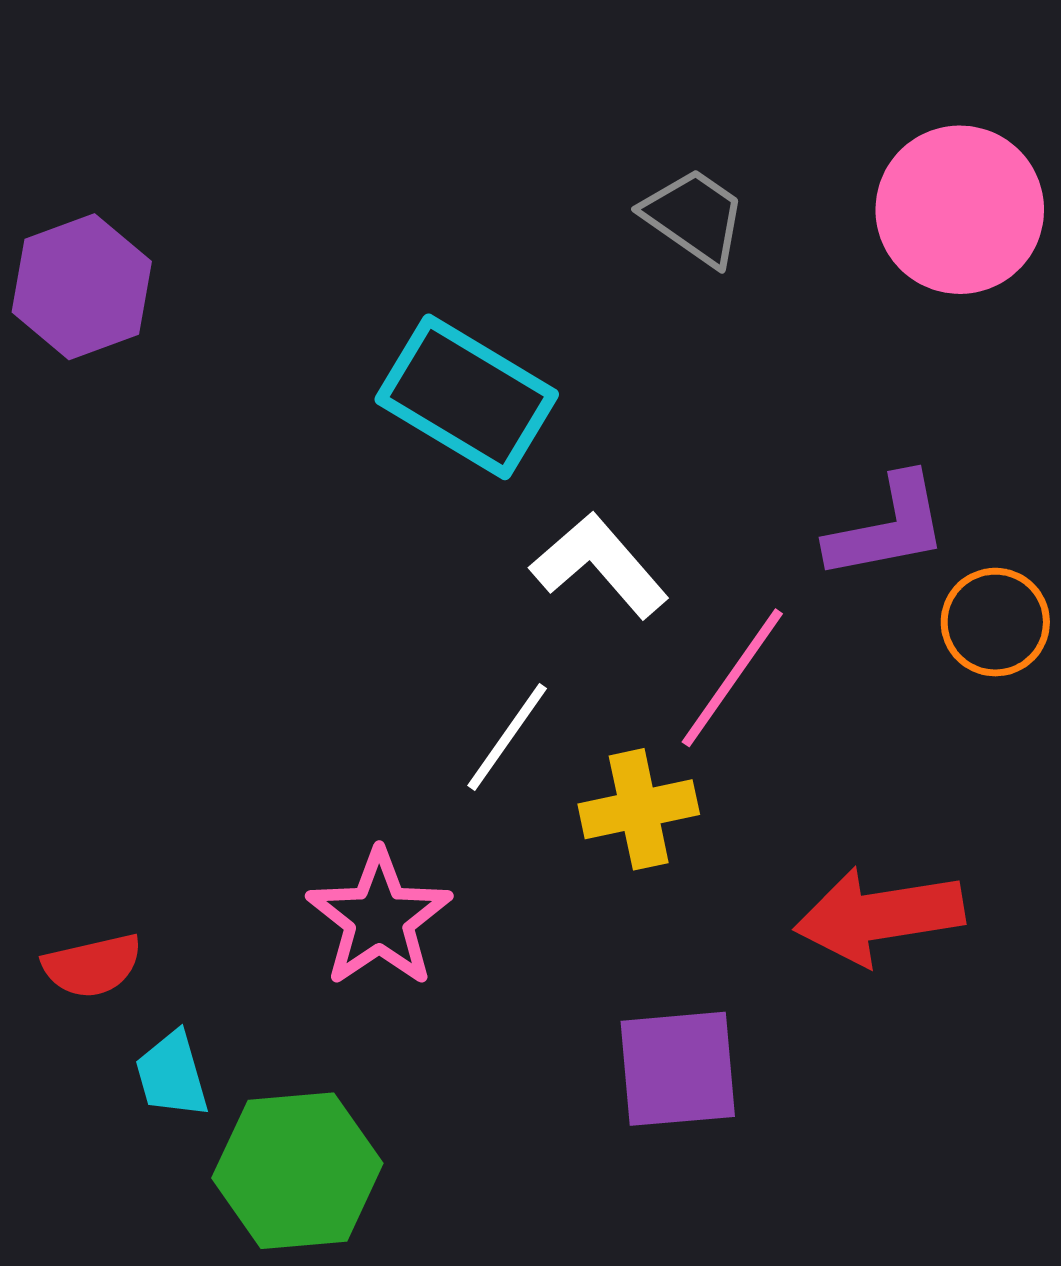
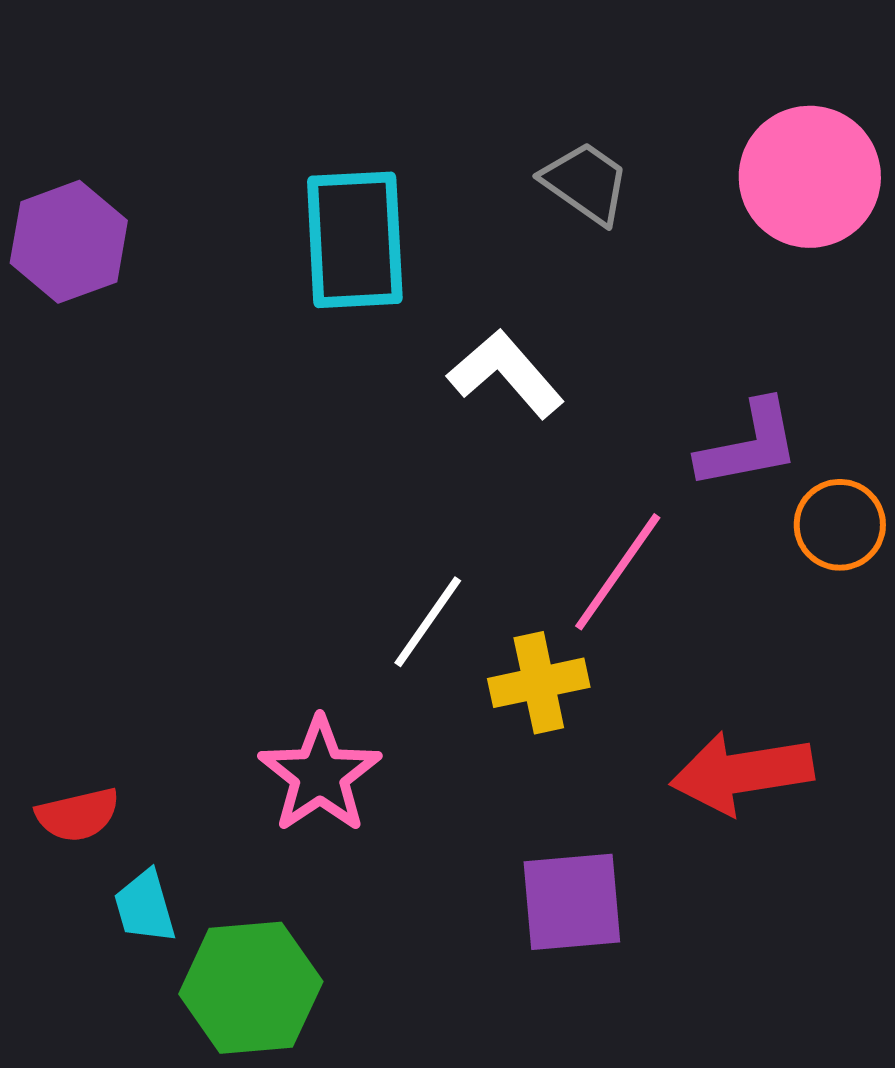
cyan rectangle: (467, 397) -> (355, 240), moved, turned 56
white L-shape: (600, 565) -> (506, 374), moved

